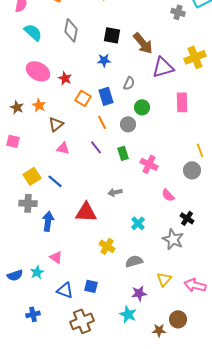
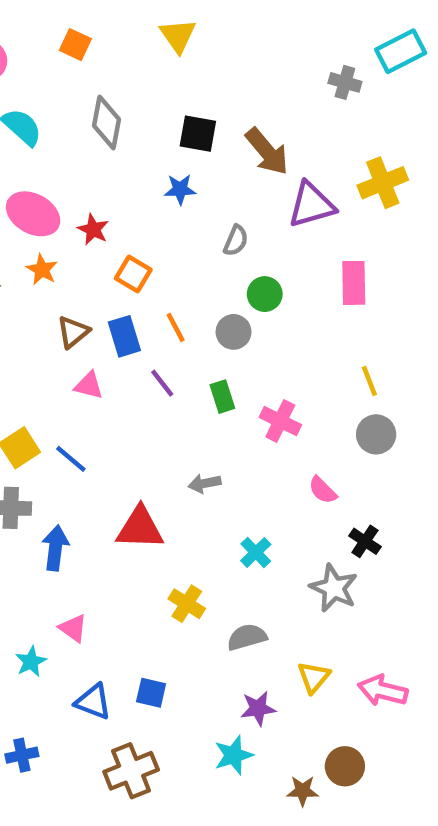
blue rectangle: (106, 96) -> (124, 336), moved
orange star: (39, 105) -> (42, 270), moved
yellow line: (200, 150) -> (369, 381), moved
cyan star: (128, 314) -> (234, 755), turned 30

